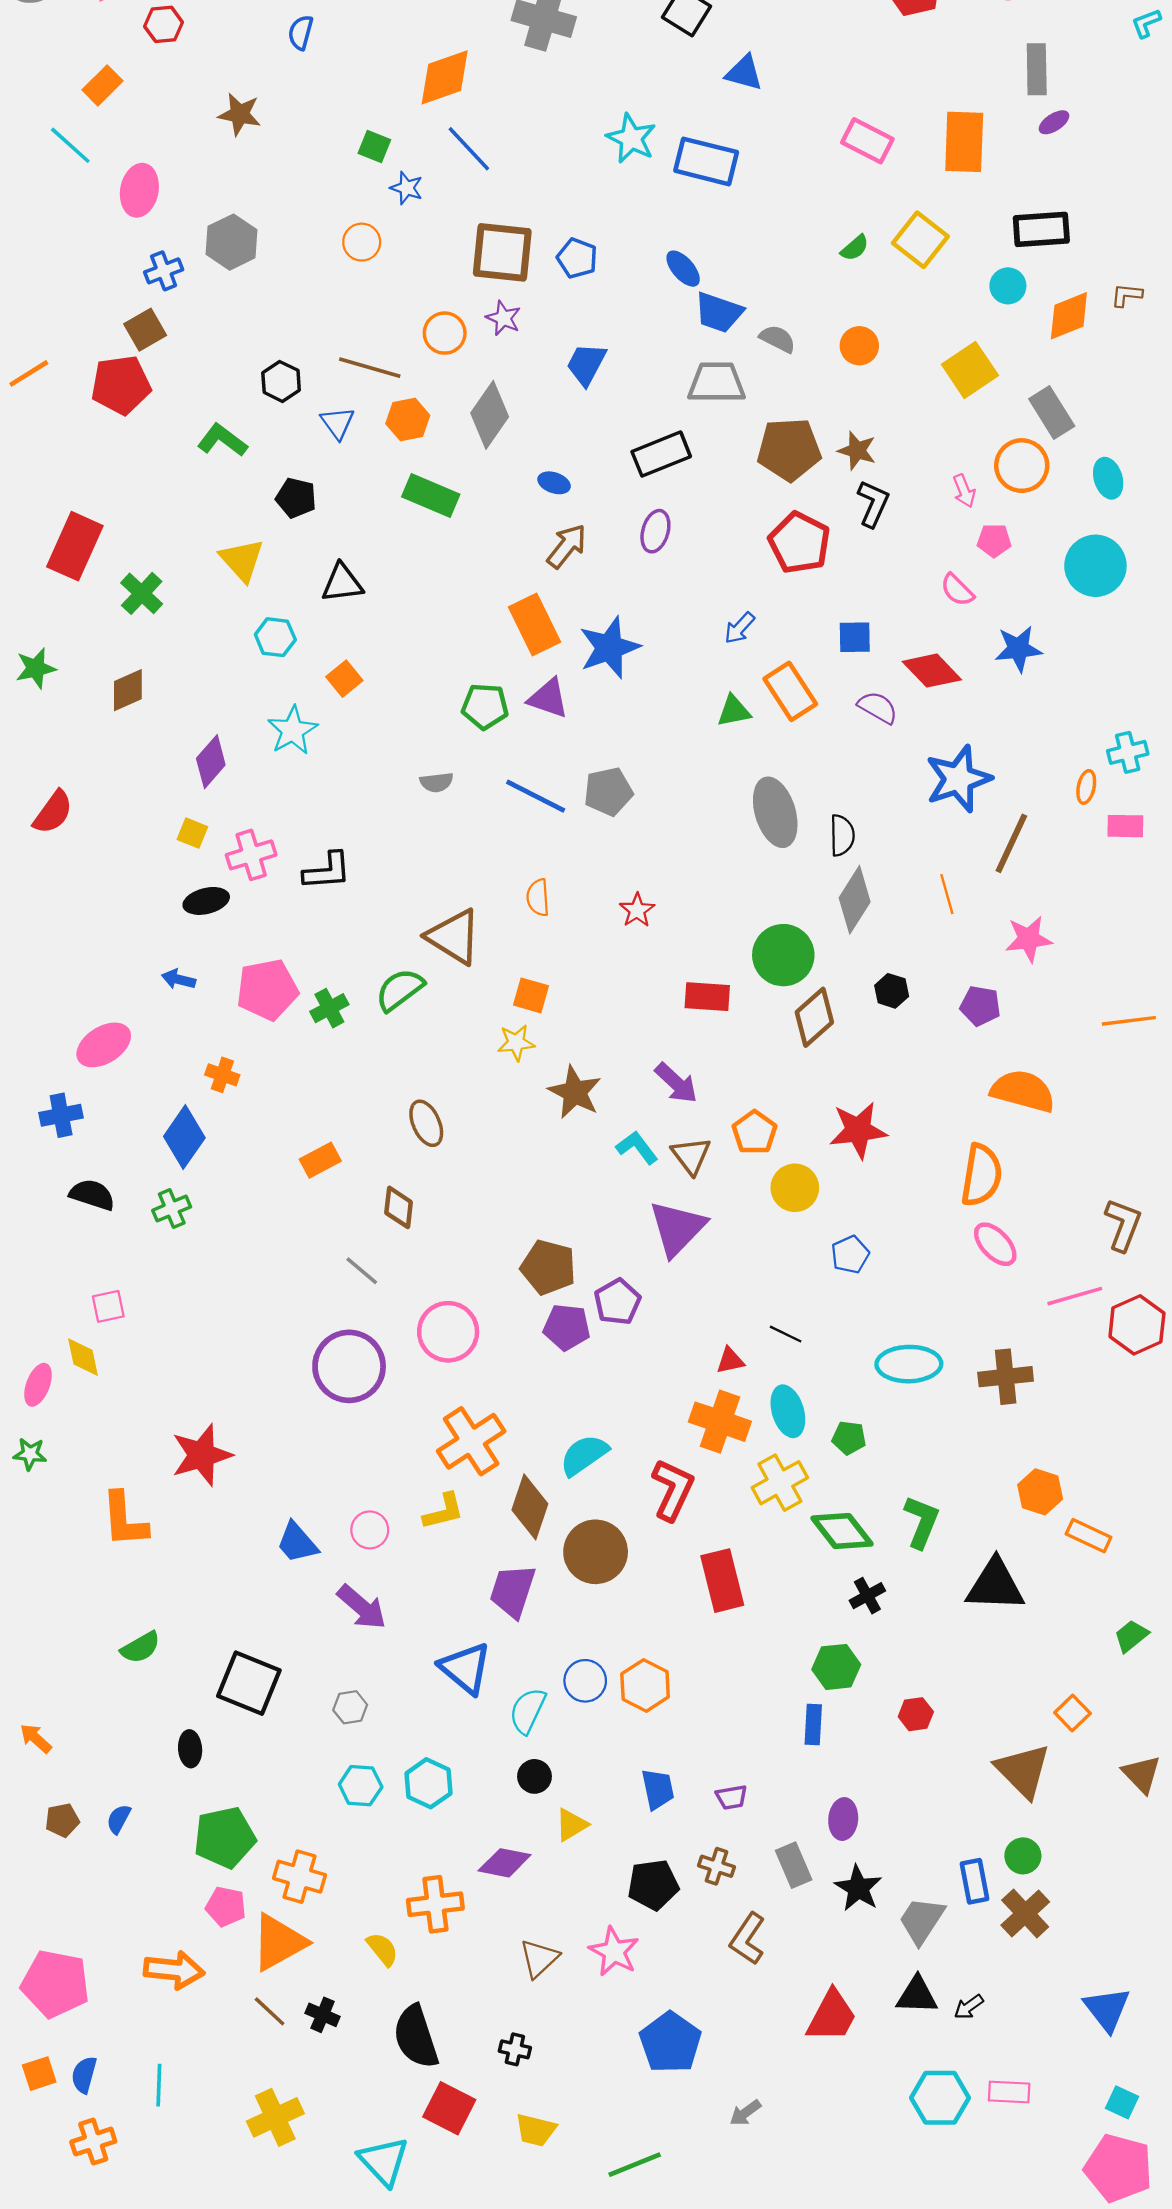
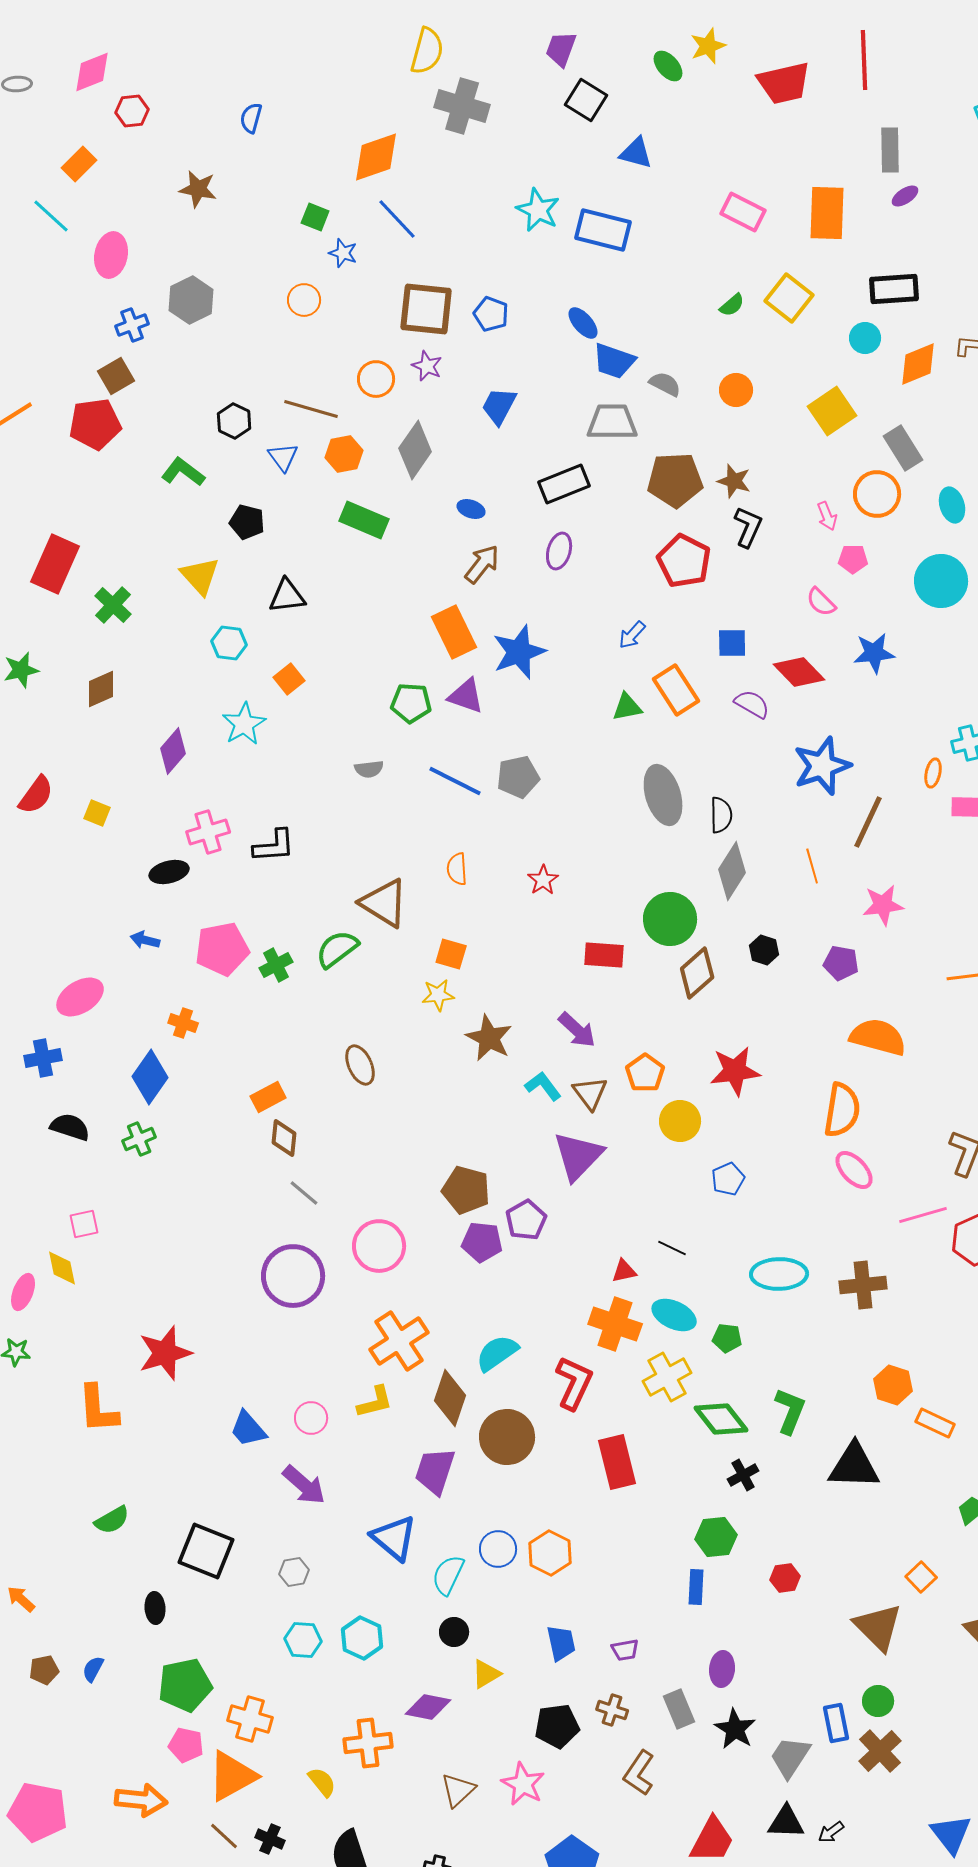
yellow square: (192, 833) -> (97, 813), moved
brown diamond: (399, 1207) -> (284, 1138), moved
cyan ellipse: (788, 1411) -> (674, 1315), turned -48

